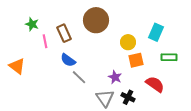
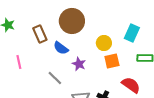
pink line: (45, 41) -> (19, 62), moved
blue semicircle: (68, 60) -> (61, 48), moved
purple star: (115, 77) -> (79, 64), moved

